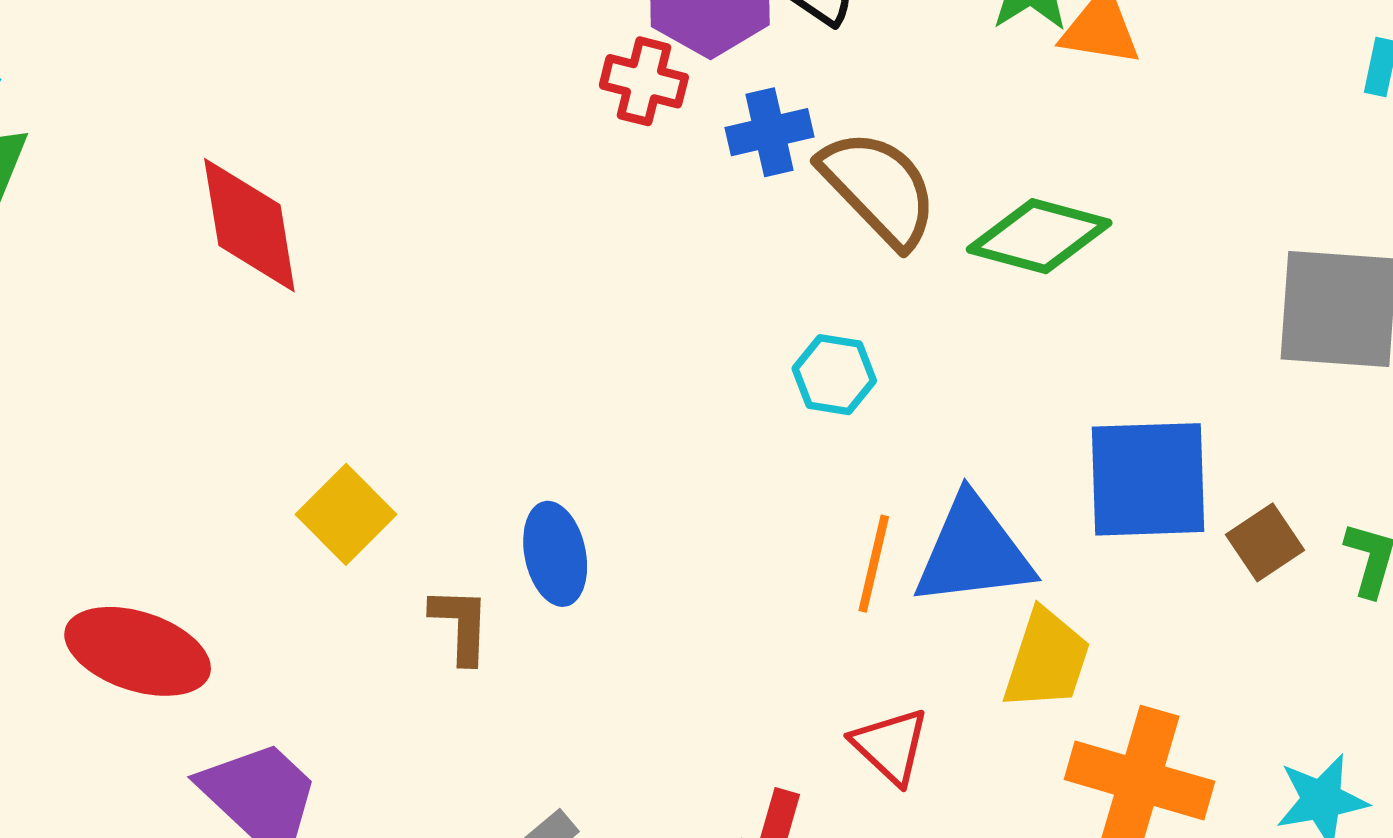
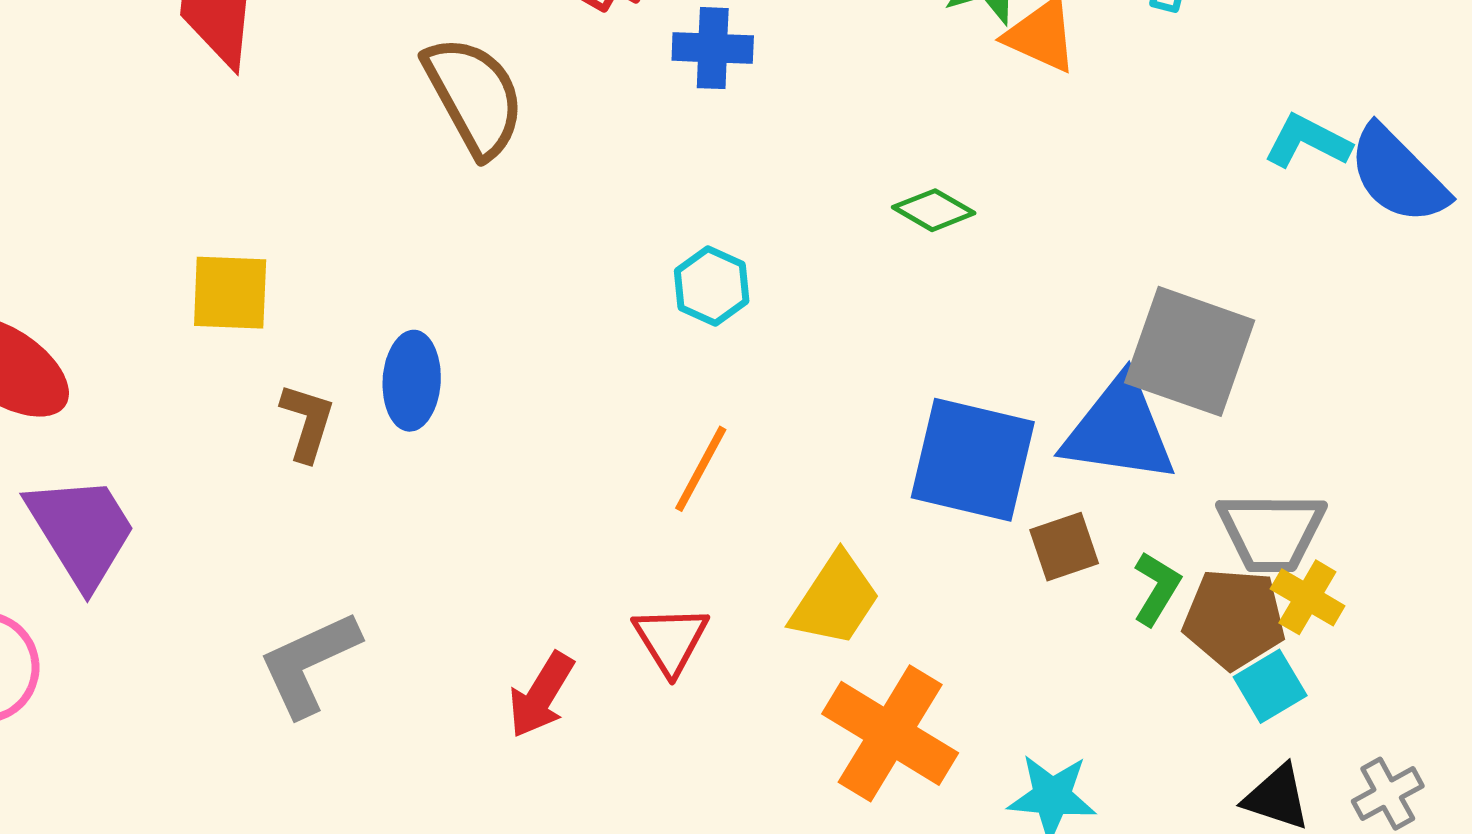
brown semicircle: (879, 188) -> (474, 96), moved
green diamond: (1039, 236) -> (934, 210), size x0.6
yellow square: (346, 514) -> (230, 293), turned 32
blue triangle: (973, 552) -> (1119, 430), moved

